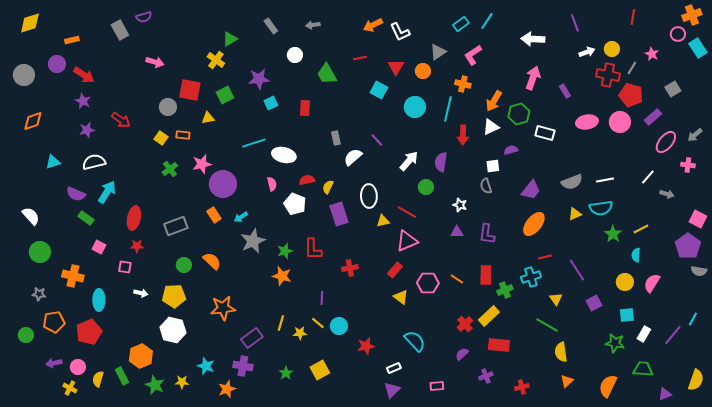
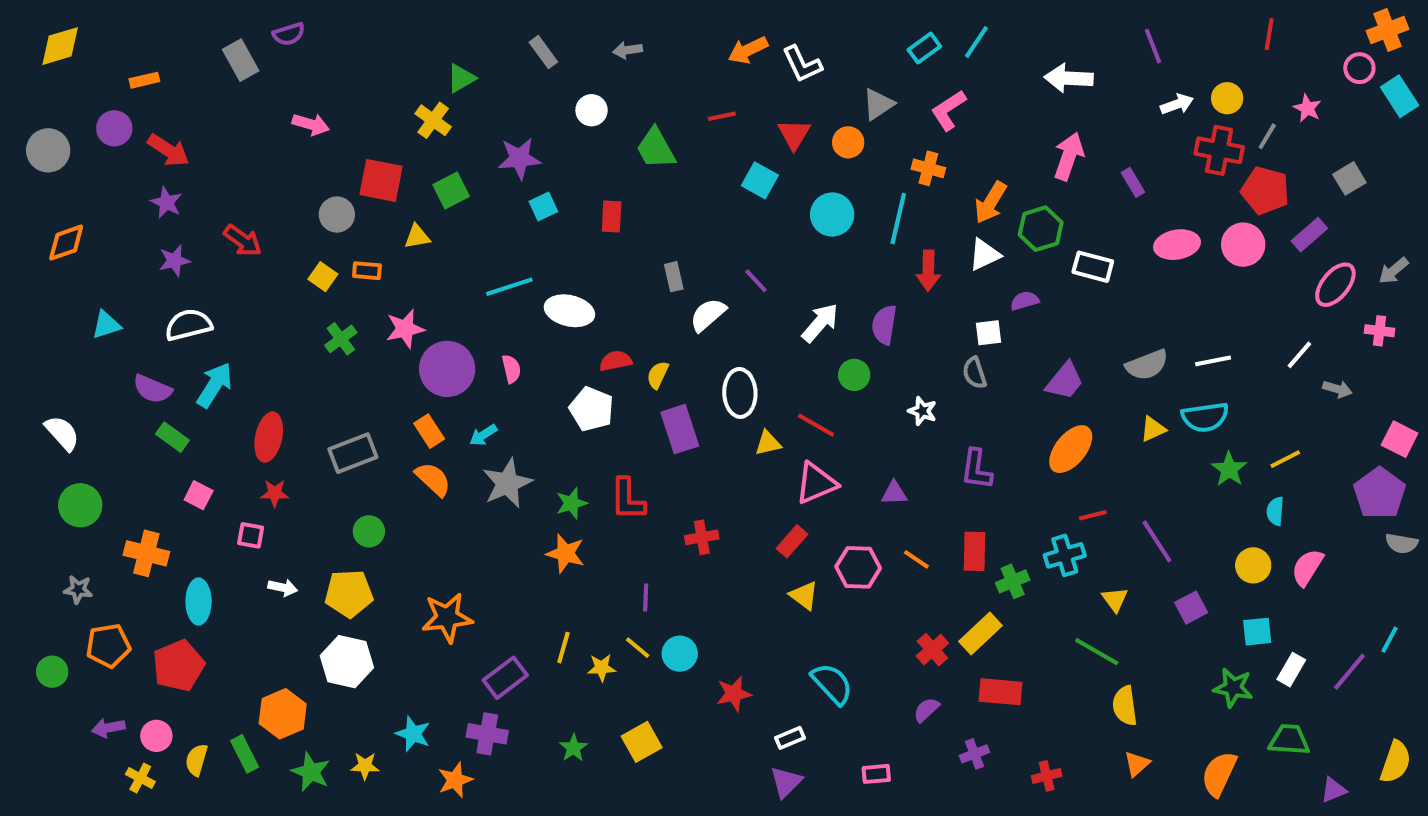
pink semicircle: (272, 184) -> (511, 369), moved
purple triangle: (457, 232) -> (894, 493), moved
orange semicircle: (212, 261) -> (433, 479), moved

